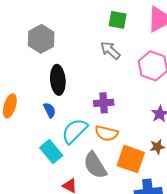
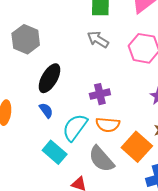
black ellipse: (58, 80) -> (50, 78), turned 44
orange square: (131, 159) -> (137, 147), turned 32

